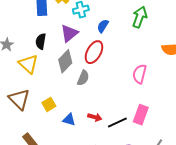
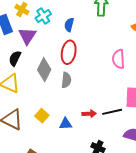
purple triangle: (69, 33) -> (27, 36), moved
black semicircle: (41, 41) -> (15, 58), turned 35
black line: (117, 122) -> (112, 112), turned 30

